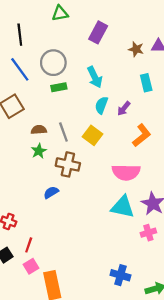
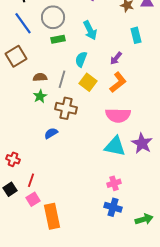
cyan semicircle: (101, 105) -> (81, 59), moved
gray line: (63, 132) -> (62, 79), turned 36
orange L-shape: (142, 135) -> (118, 82), moved
pink cross: (148, 233) -> (114, 183), moved

